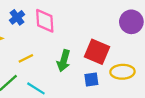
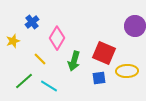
pink diamond: (45, 21) -> (57, 38), moved, turned 35
yellow line: (26, 58) -> (40, 59), turned 72

